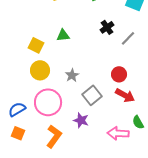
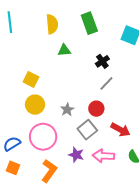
green triangle: (63, 35) -> (64, 50), moved
gray line: (128, 38) -> (106, 83), moved
red circle: (119, 74) -> (96, 109), moved
pink arrow: (118, 133) -> (103, 156), moved

